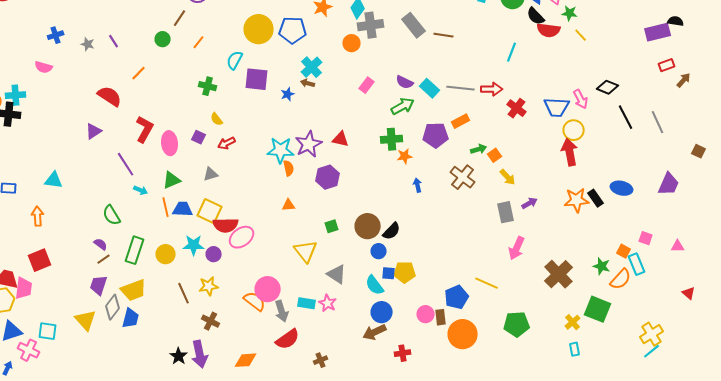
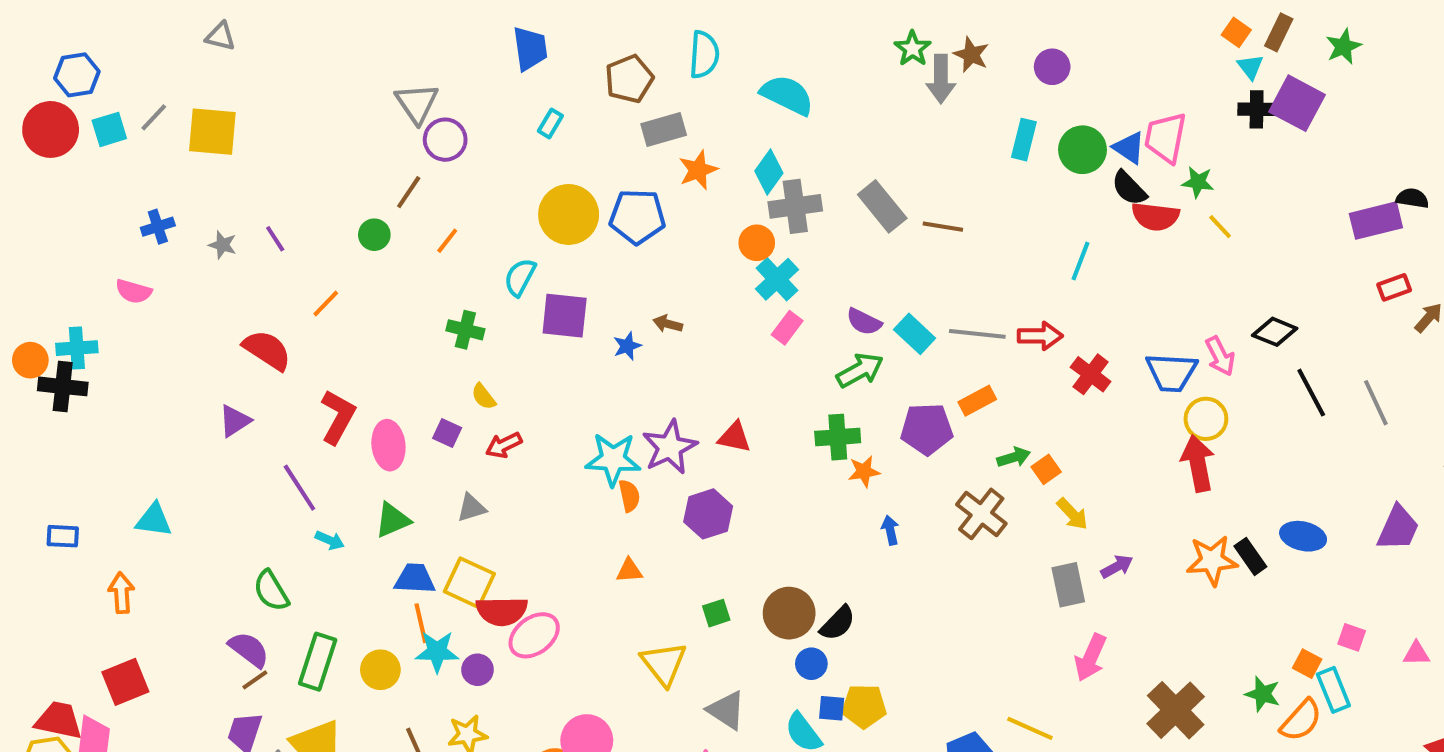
cyan cross: (312, 67) -> (777, 279), moved
orange line: (166, 207) -> (421, 623), moved
purple semicircle: (101, 244) -> (249, 650), size x1.5

